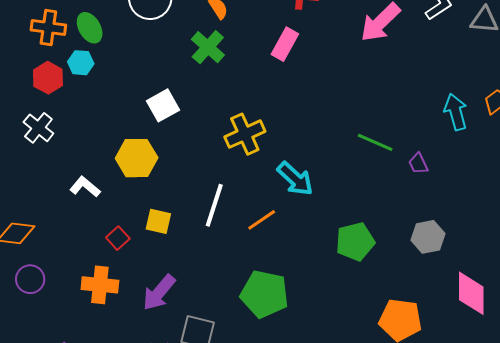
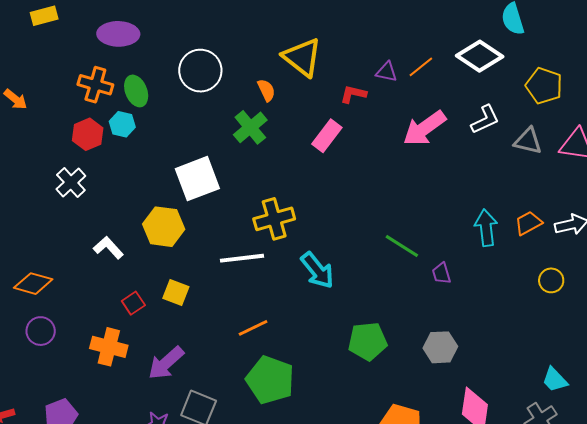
white square: (163, 105) -> (197, 179), size x1.4
white line: (214, 205) -> (242, 258), moved, turned 57
orange line: (262, 220) -> (253, 328), moved

